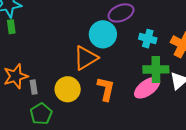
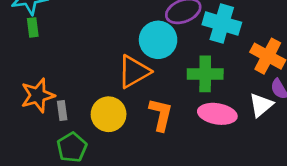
cyan cross: (148, 39) -> (222, 23), moved, size x1.5
green cross: (156, 69) -> (205, 74), moved
pink ellipse: (147, 88) -> (217, 114), turned 44

